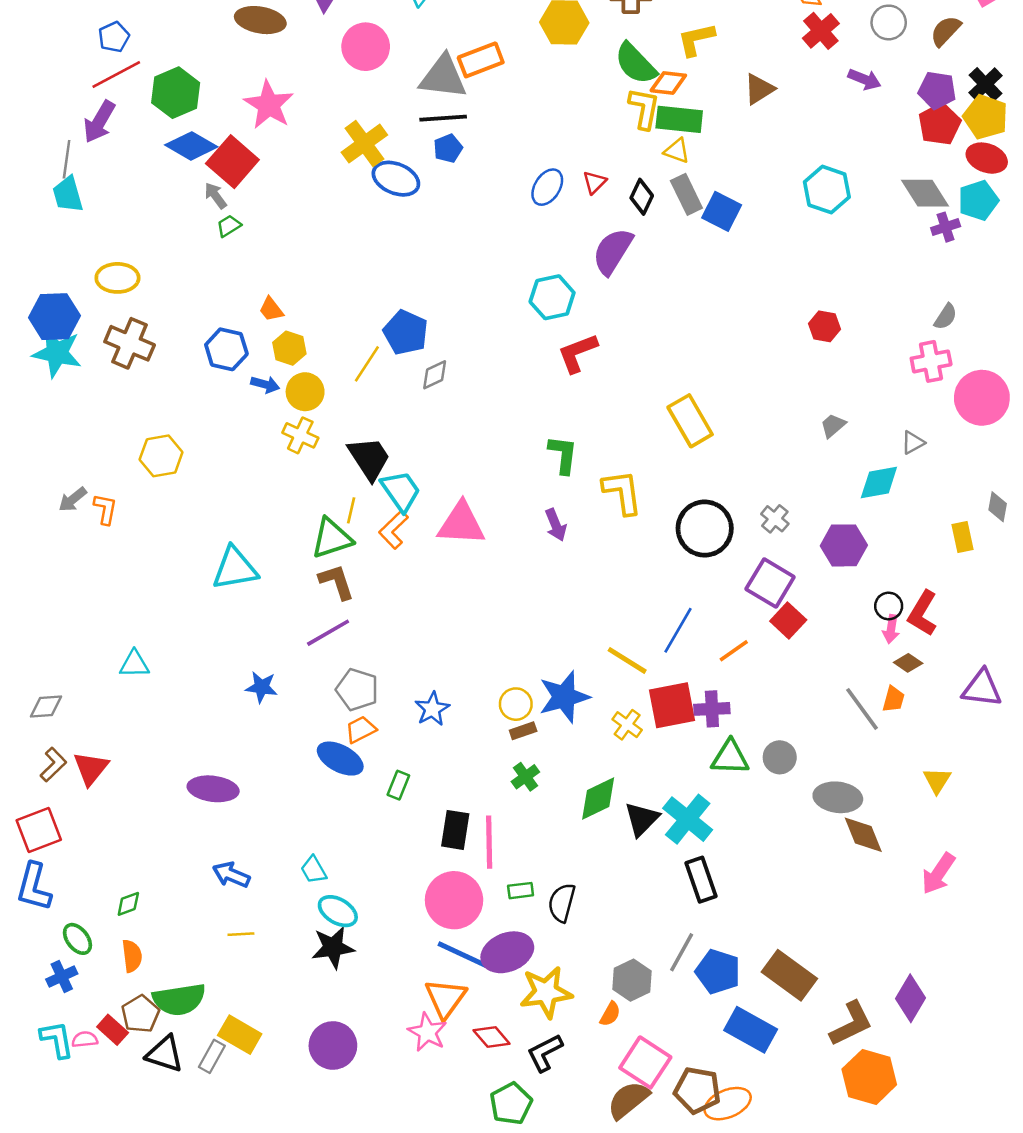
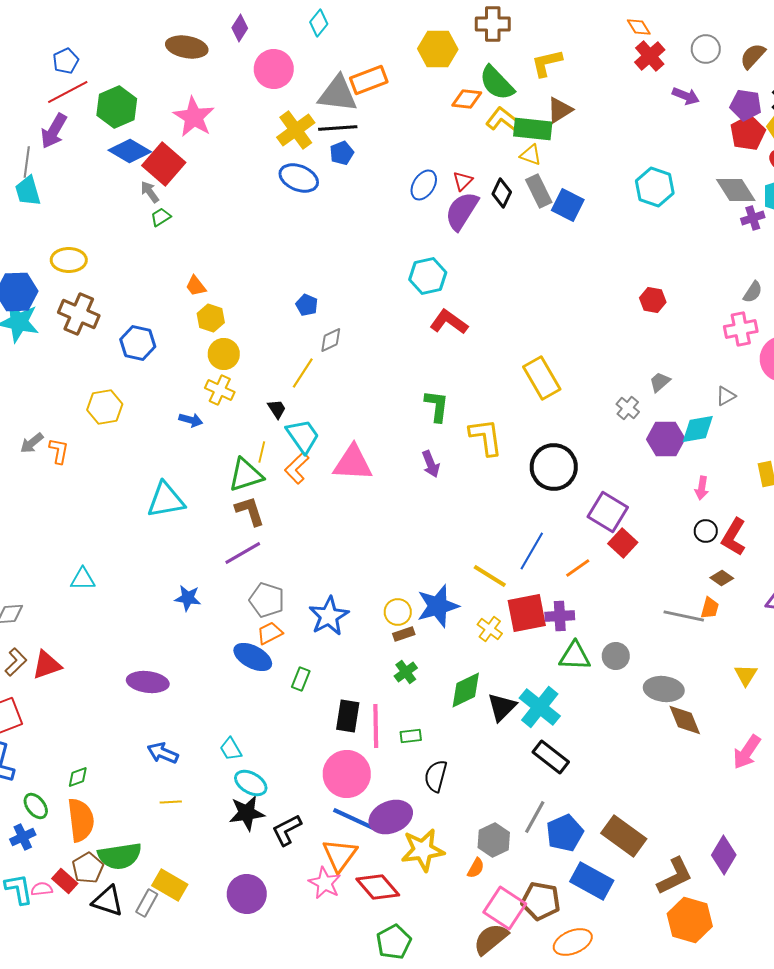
orange diamond: (668, 83) -> (467, 99), moved
brown triangle: (759, 89) -> (560, 110), moved
yellow L-shape: (644, 108) -> (504, 120), turned -63
yellow cross: (364, 144) -> (296, 130), moved
purple semicircle: (613, 251) -> (462, 211), moved
blue pentagon: (406, 332) -> (307, 305), size x0.6
blue hexagon: (226, 349) -> (138, 343), moved
red L-shape: (578, 353) -> (449, 322), turned 57
yellow line: (367, 364) -> (303, 373), moved
blue arrow: (265, 384) -> (191, 420), moved
black trapezoid: (369, 458) -> (277, 409), size x0.5
gray cross: (775, 519) -> (628, 408), moved
purple hexagon: (844, 545) -> (666, 439), moved
pink arrow: (891, 629) -> (702, 488), moved
blue star: (432, 709) -> (329, 616), size x1.4
gray line: (862, 709) -> (684, 616), turned -42
red triangle: (91, 768) -> (47, 665), turned 32
black rectangle: (701, 880) -> (551, 757), turned -33
green rectangle: (521, 891) -> (411, 736), moved
orange semicircle: (132, 956) -> (81, 820), size x1.6
blue pentagon: (718, 972) -> (565, 833), turned 30
red diamond: (492, 1037) -> (378, 887), size x1.4
black L-shape: (545, 1053) -> (287, 830), moved
brown pentagon: (697, 1090) -> (541, 901), moved

